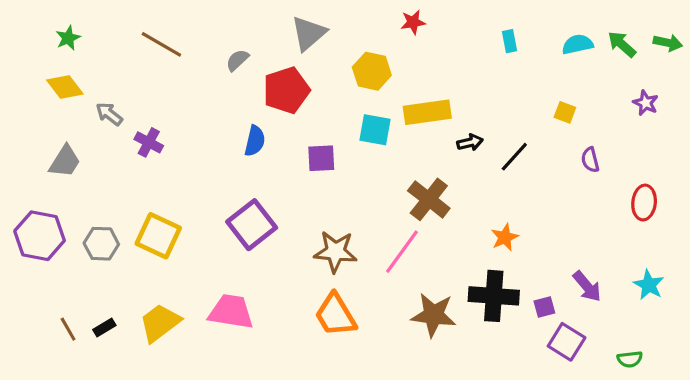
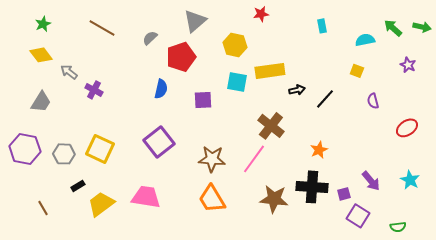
cyan semicircle: (578, 44) -> (365, 40), moved
red ellipse: (644, 203) -> (407, 128), turned 50
black rectangle: (104, 328) -> (78, 186), moved

